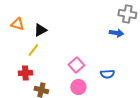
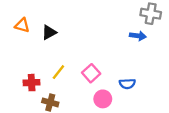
yellow line: (33, 50) -> (58, 72), moved
pink circle: (78, 87) -> (103, 99), moved

